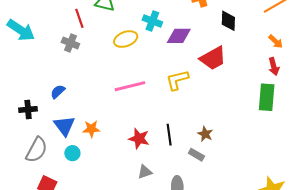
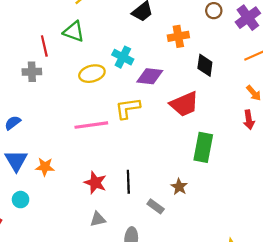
gray cross: (70, 43) -> (32, 72), turned -30
yellow L-shape: (177, 80) -> (128, 108), moved
green rectangle: (267, 97) -> (203, 147), moved
brown star: (205, 134) -> (179, 187), moved
cyan circle: (72, 153) -> (21, 200), moved

